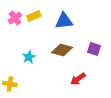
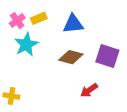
purple square: (94, 49) -> (107, 56), size x1.5
cyan star: (29, 57) -> (26, 45), moved, size x1.5

